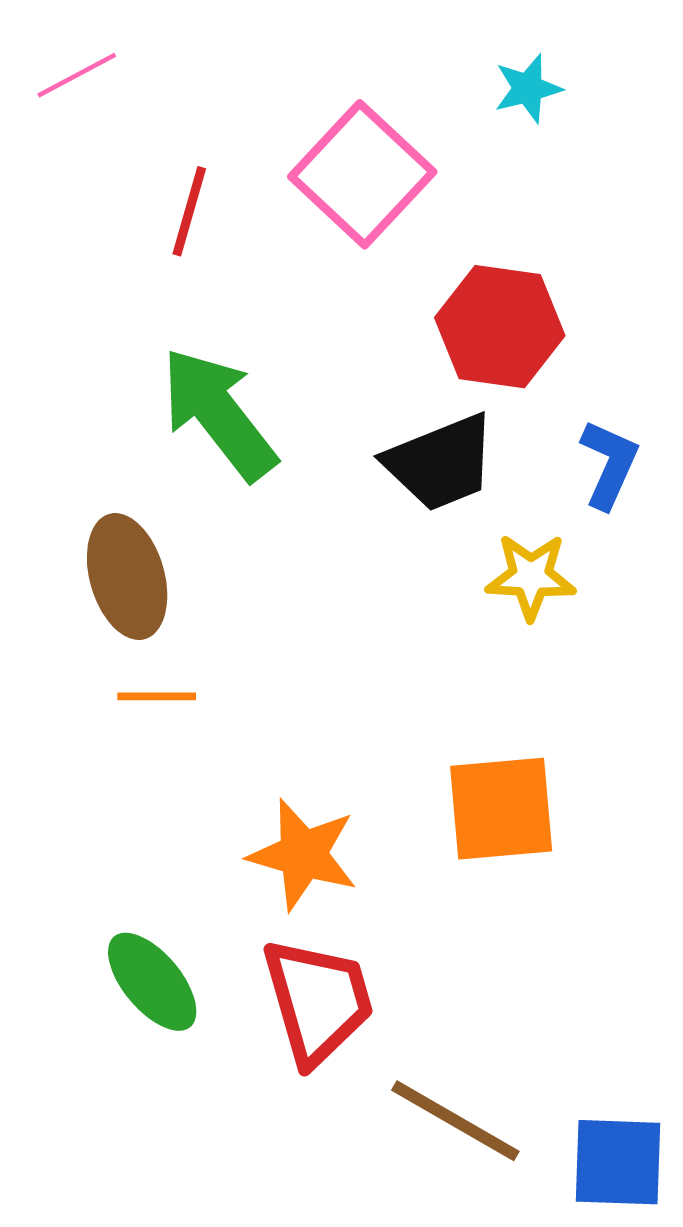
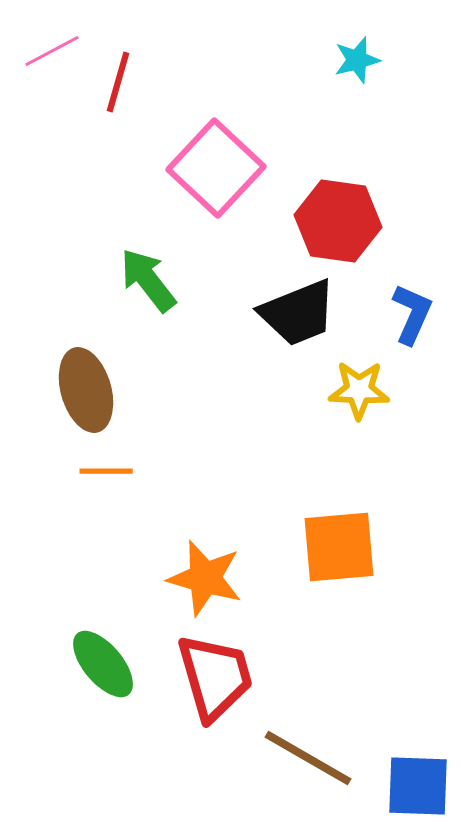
pink square: (362, 174) -> (216, 168), moved
red line: (189, 211) -> (118, 82), moved
green arrow: (219, 414) -> (148, 280), size x0.7

